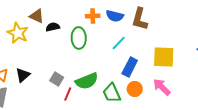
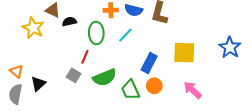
cyan line: (119, 43) -> (125, 35), moved
black triangle: (23, 75) -> (38, 84), moved
pink arrow: (162, 87) -> (193, 90), moved
red line: (68, 94) -> (85, 57), moved

